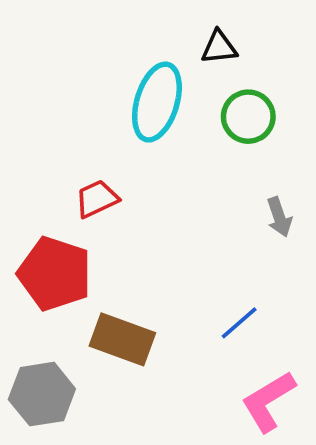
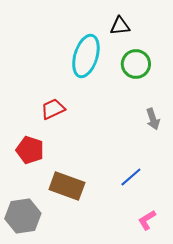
red pentagon: (55, 274) -> (30, 150), size x0.7
pink L-shape: (268, 401) -> (147, 220), size x0.6

